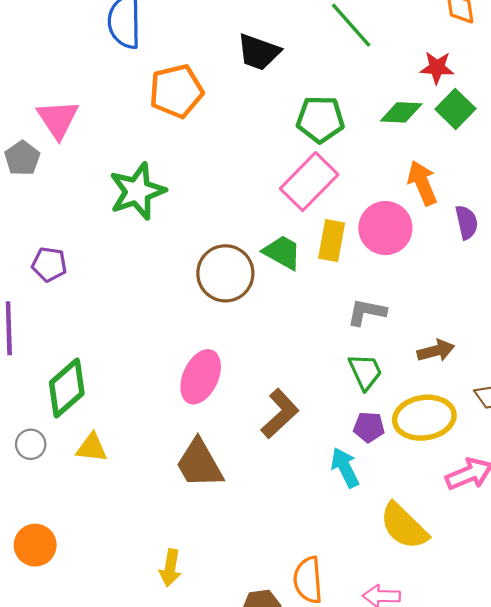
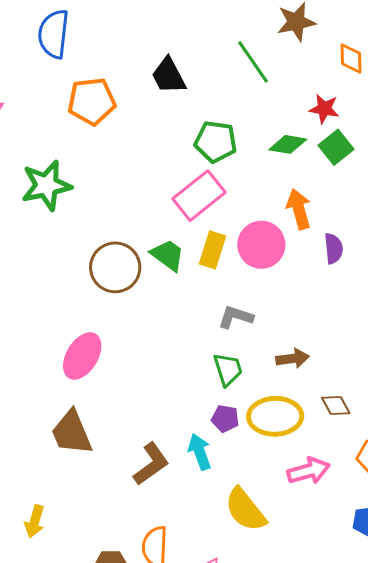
black trapezoid: (259, 52) -> (169, 76), turned 36
brown L-shape: (280, 414) -> (151, 464), moved

